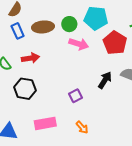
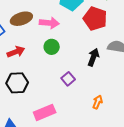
green circle: (69, 24) -> (52, 47), moved
pink arrow: (79, 44) -> (49, 23), moved
orange arrow: (82, 127) -> (98, 102), moved, turned -104

